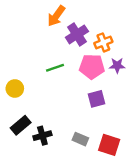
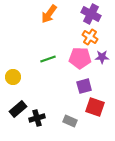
purple cross: (77, 34) -> (91, 14), moved, turned -30
orange cross: (103, 42) -> (90, 37), turned -35
red square: (109, 145) -> (95, 107), moved

